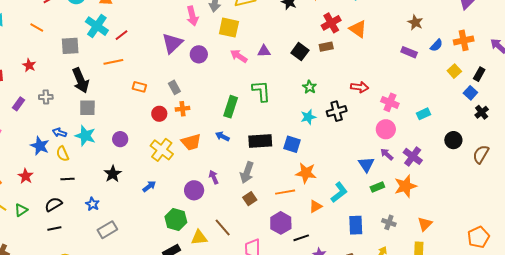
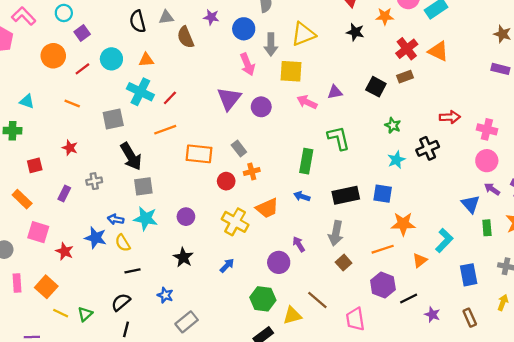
orange rectangle: (139, 87) -> (199, 154), size x1.6
red star: (26, 176) -> (65, 251), moved
green rectangle: (377, 187) -> (487, 228), turned -64
black line: (54, 228) -> (126, 329), turned -56

